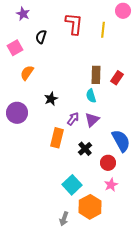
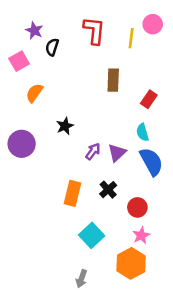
pink circle: (123, 11) -> (153, 24), moved
purple star: (23, 14) -> (34, 31), moved
brown rectangle: (96, 75) -> (113, 80), moved
cyan semicircle: (91, 96) -> (142, 132), moved
orange rectangle: (57, 138) -> (73, 193), moved
blue semicircle: (121, 141) -> (151, 162), moved
orange hexagon: (90, 207) -> (131, 263), moved

